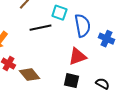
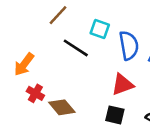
black line: (40, 28) -> (76, 48), turned 45

